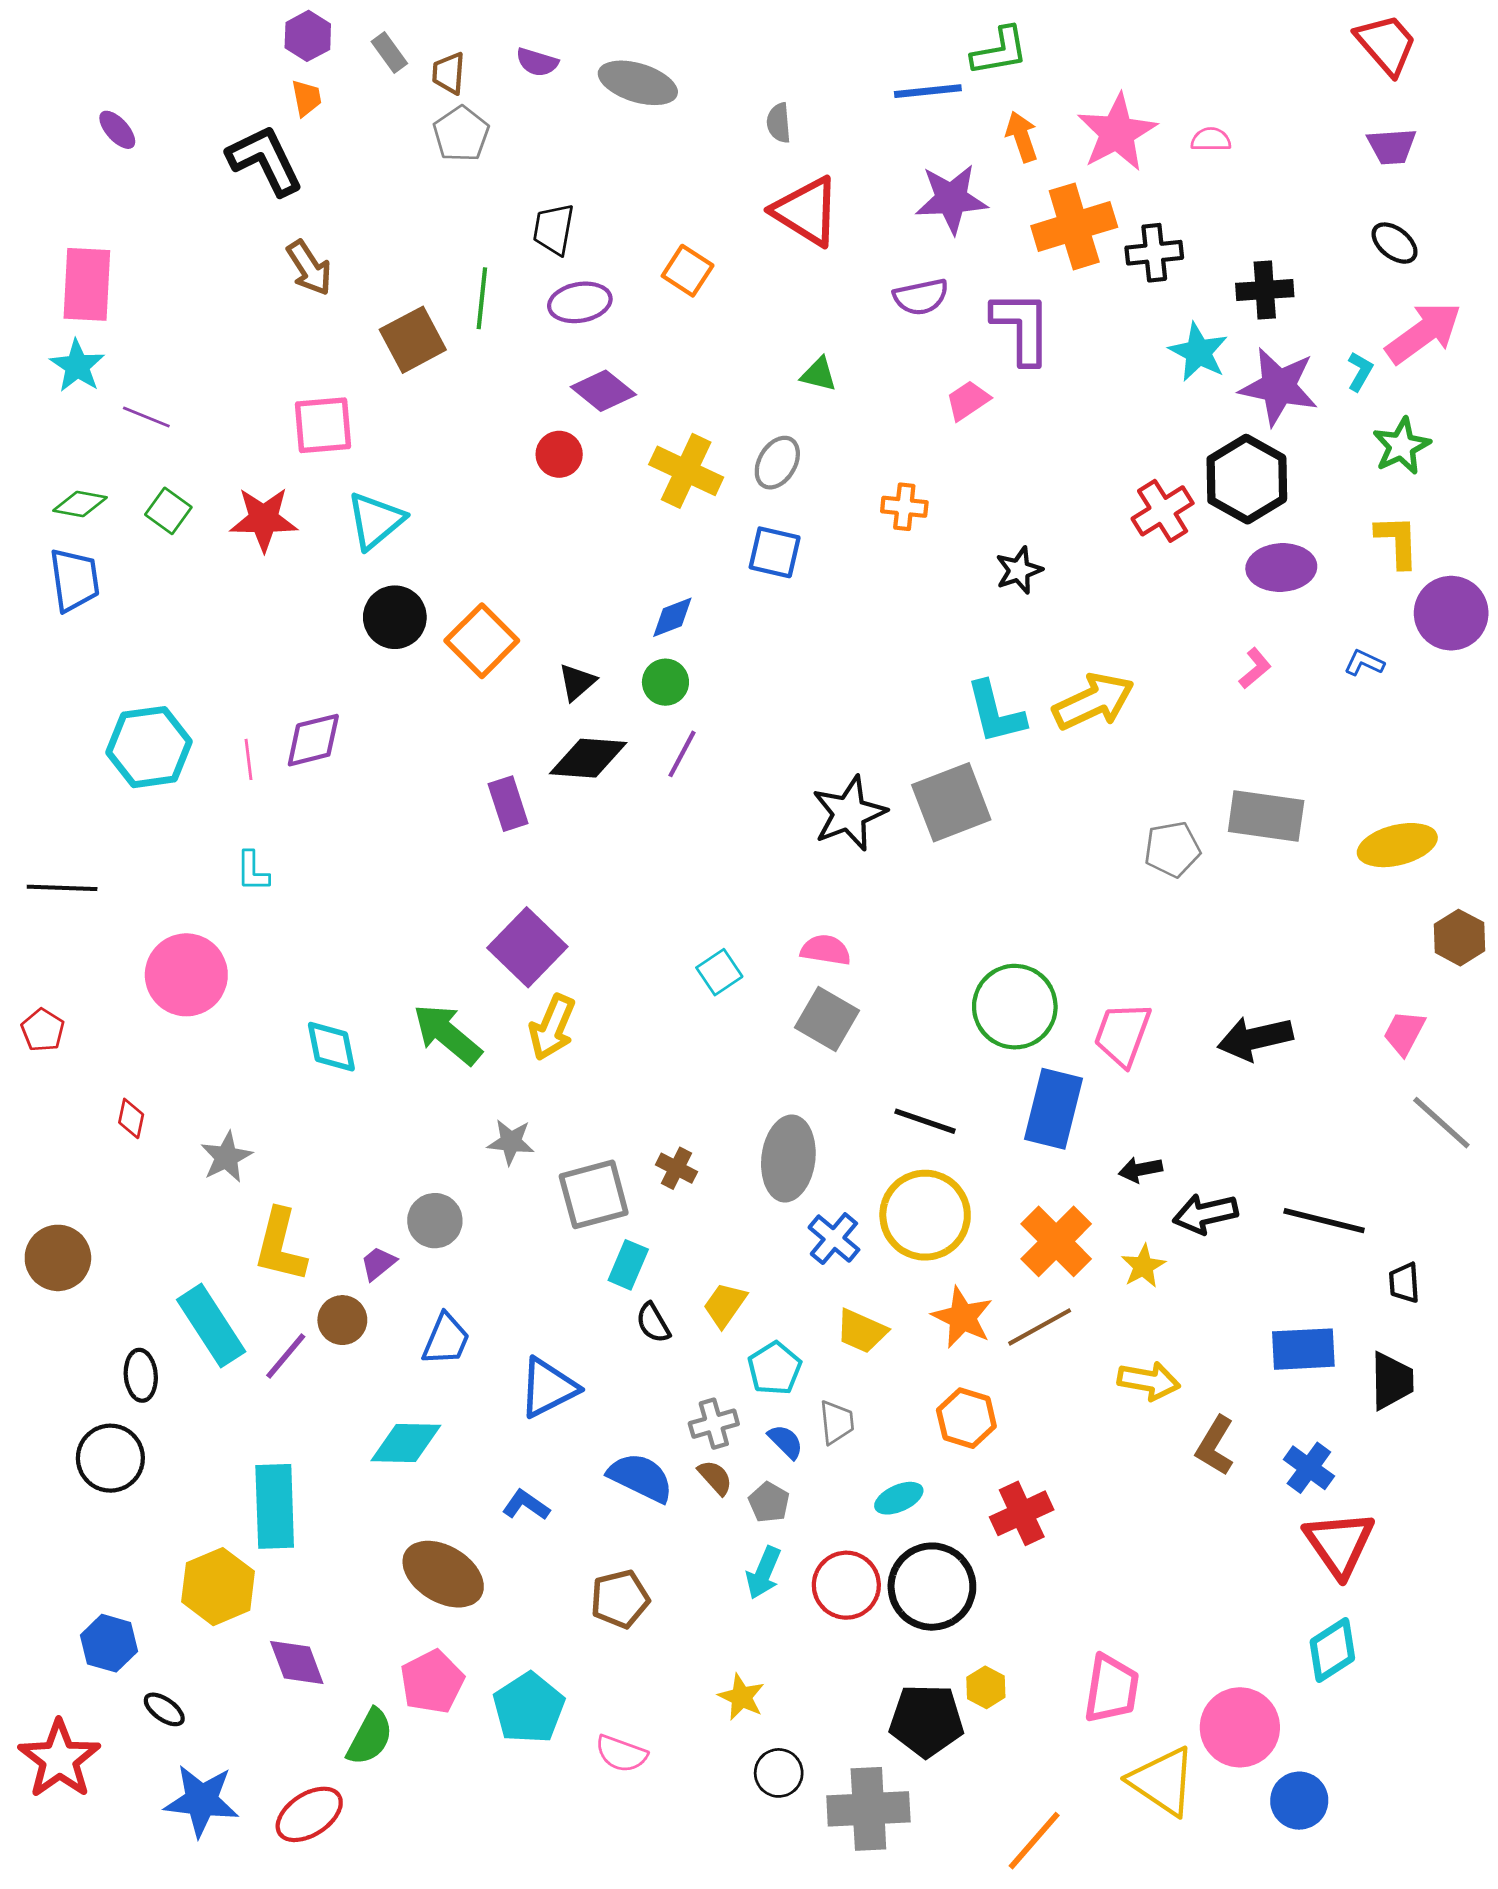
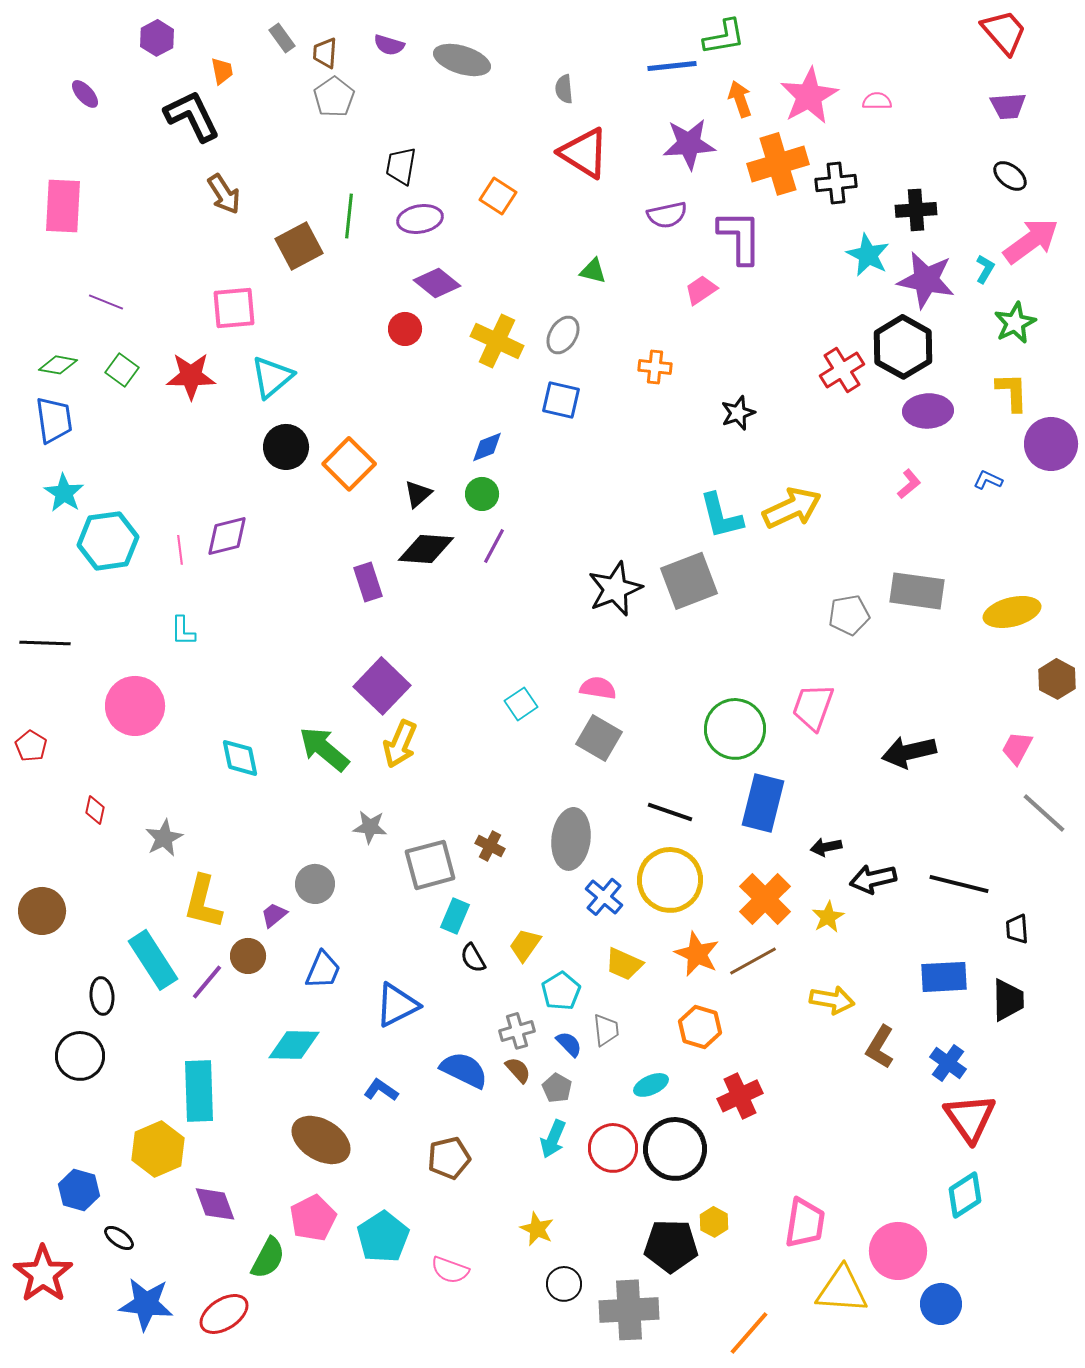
purple hexagon: (308, 36) -> (157, 38), moved
cyan star: (77, 366) -> (64, 493), moved
pink trapezoid: (1123, 1034) -> (813, 707), moved
yellow triangle: (1163, 1781) -> (842, 1290), turned -30

